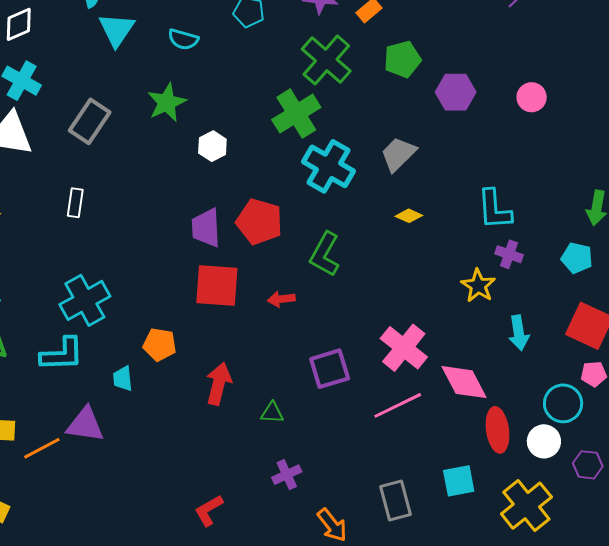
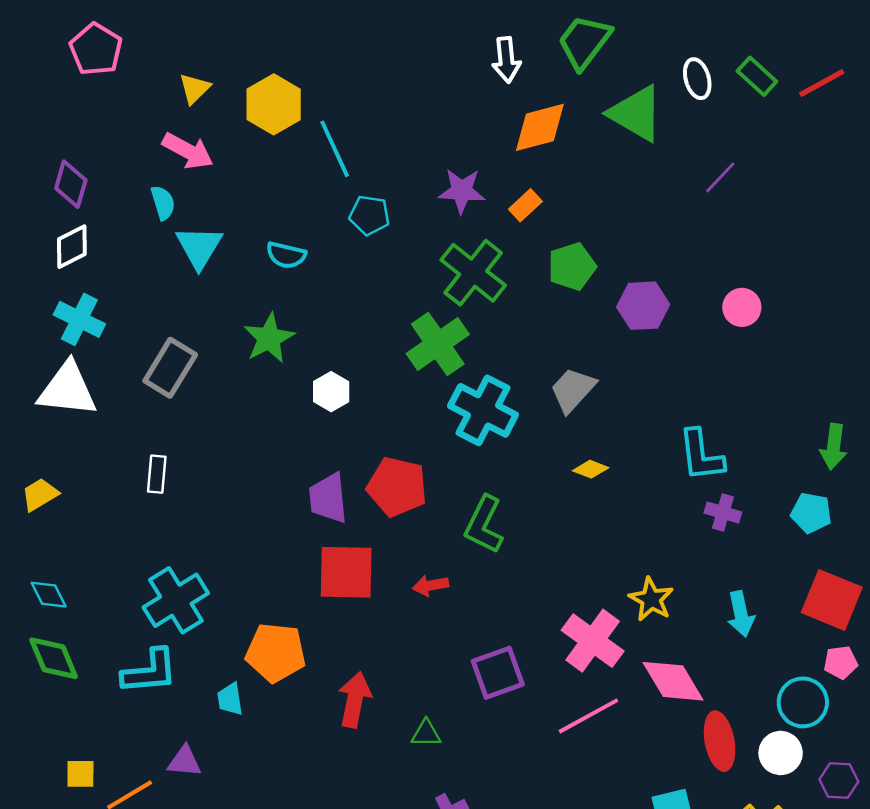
yellow star: (478, 286) -> (651, 599), moved
orange pentagon: (160, 344) -> (276, 653), size x1.4
purple triangle: (85, 425) -> (184, 761), size x0.7

